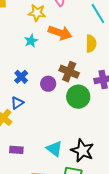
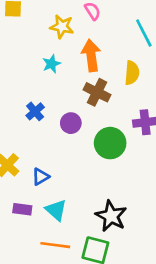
orange arrow: (60, 33) -> (91, 55), turned -120
brown cross: (69, 72) -> (97, 92), moved
blue triangle: (17, 103) -> (41, 177), moved
cyan triangle: (54, 149) -> (56, 210), moved

